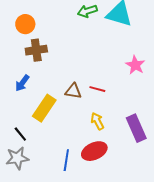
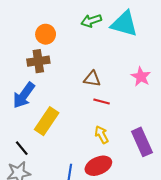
orange circle: (25, 24) -> (46, 34), moved
blue arrow: (22, 83) -> (24, 95), size x1.5
brown triangle: (73, 91) -> (92, 79), moved

